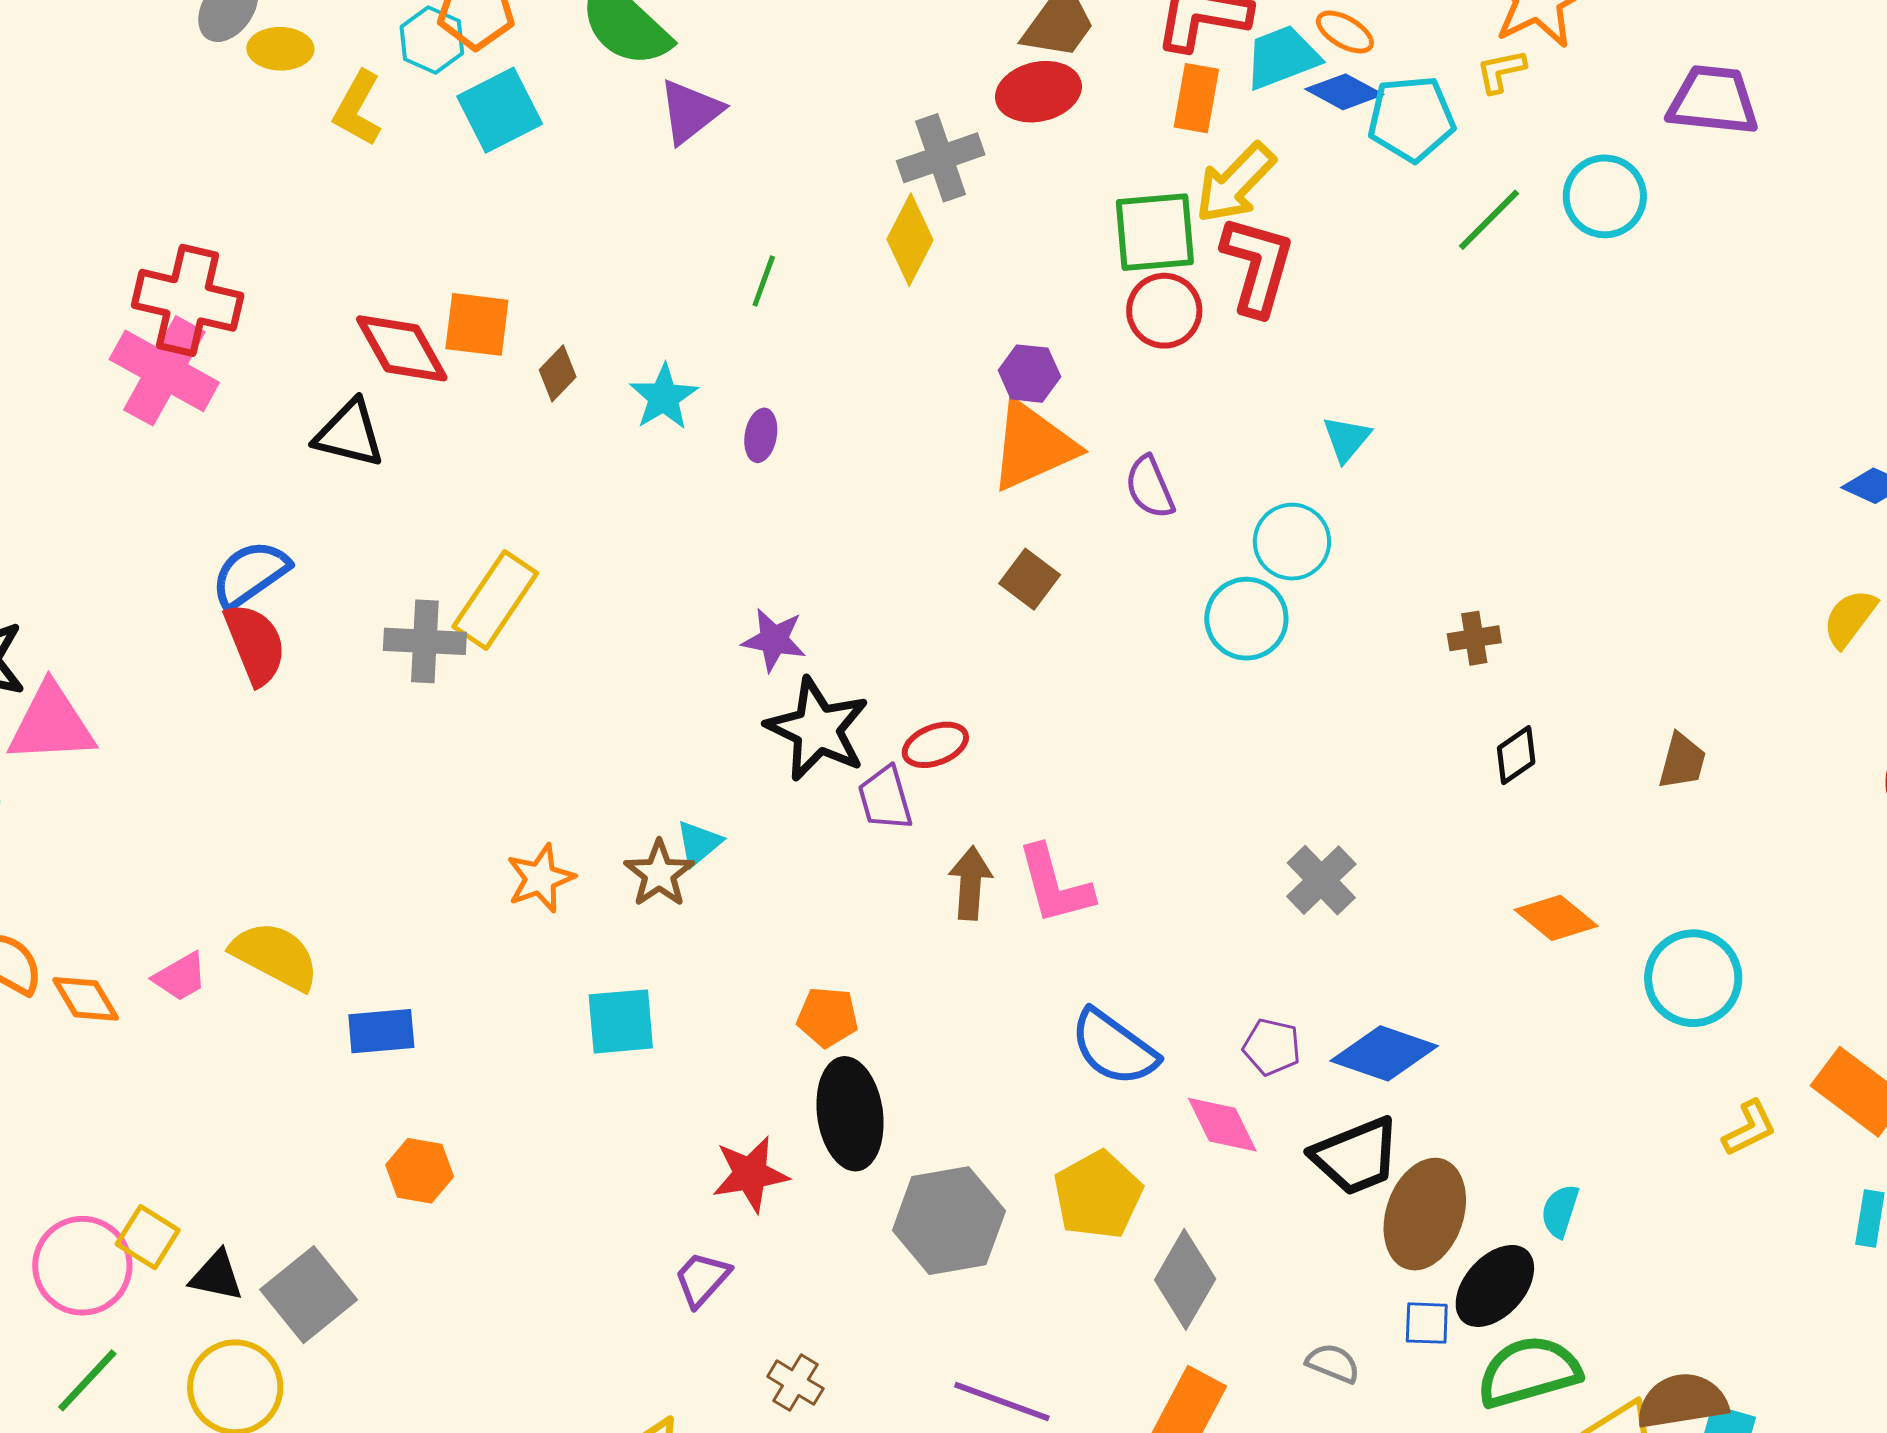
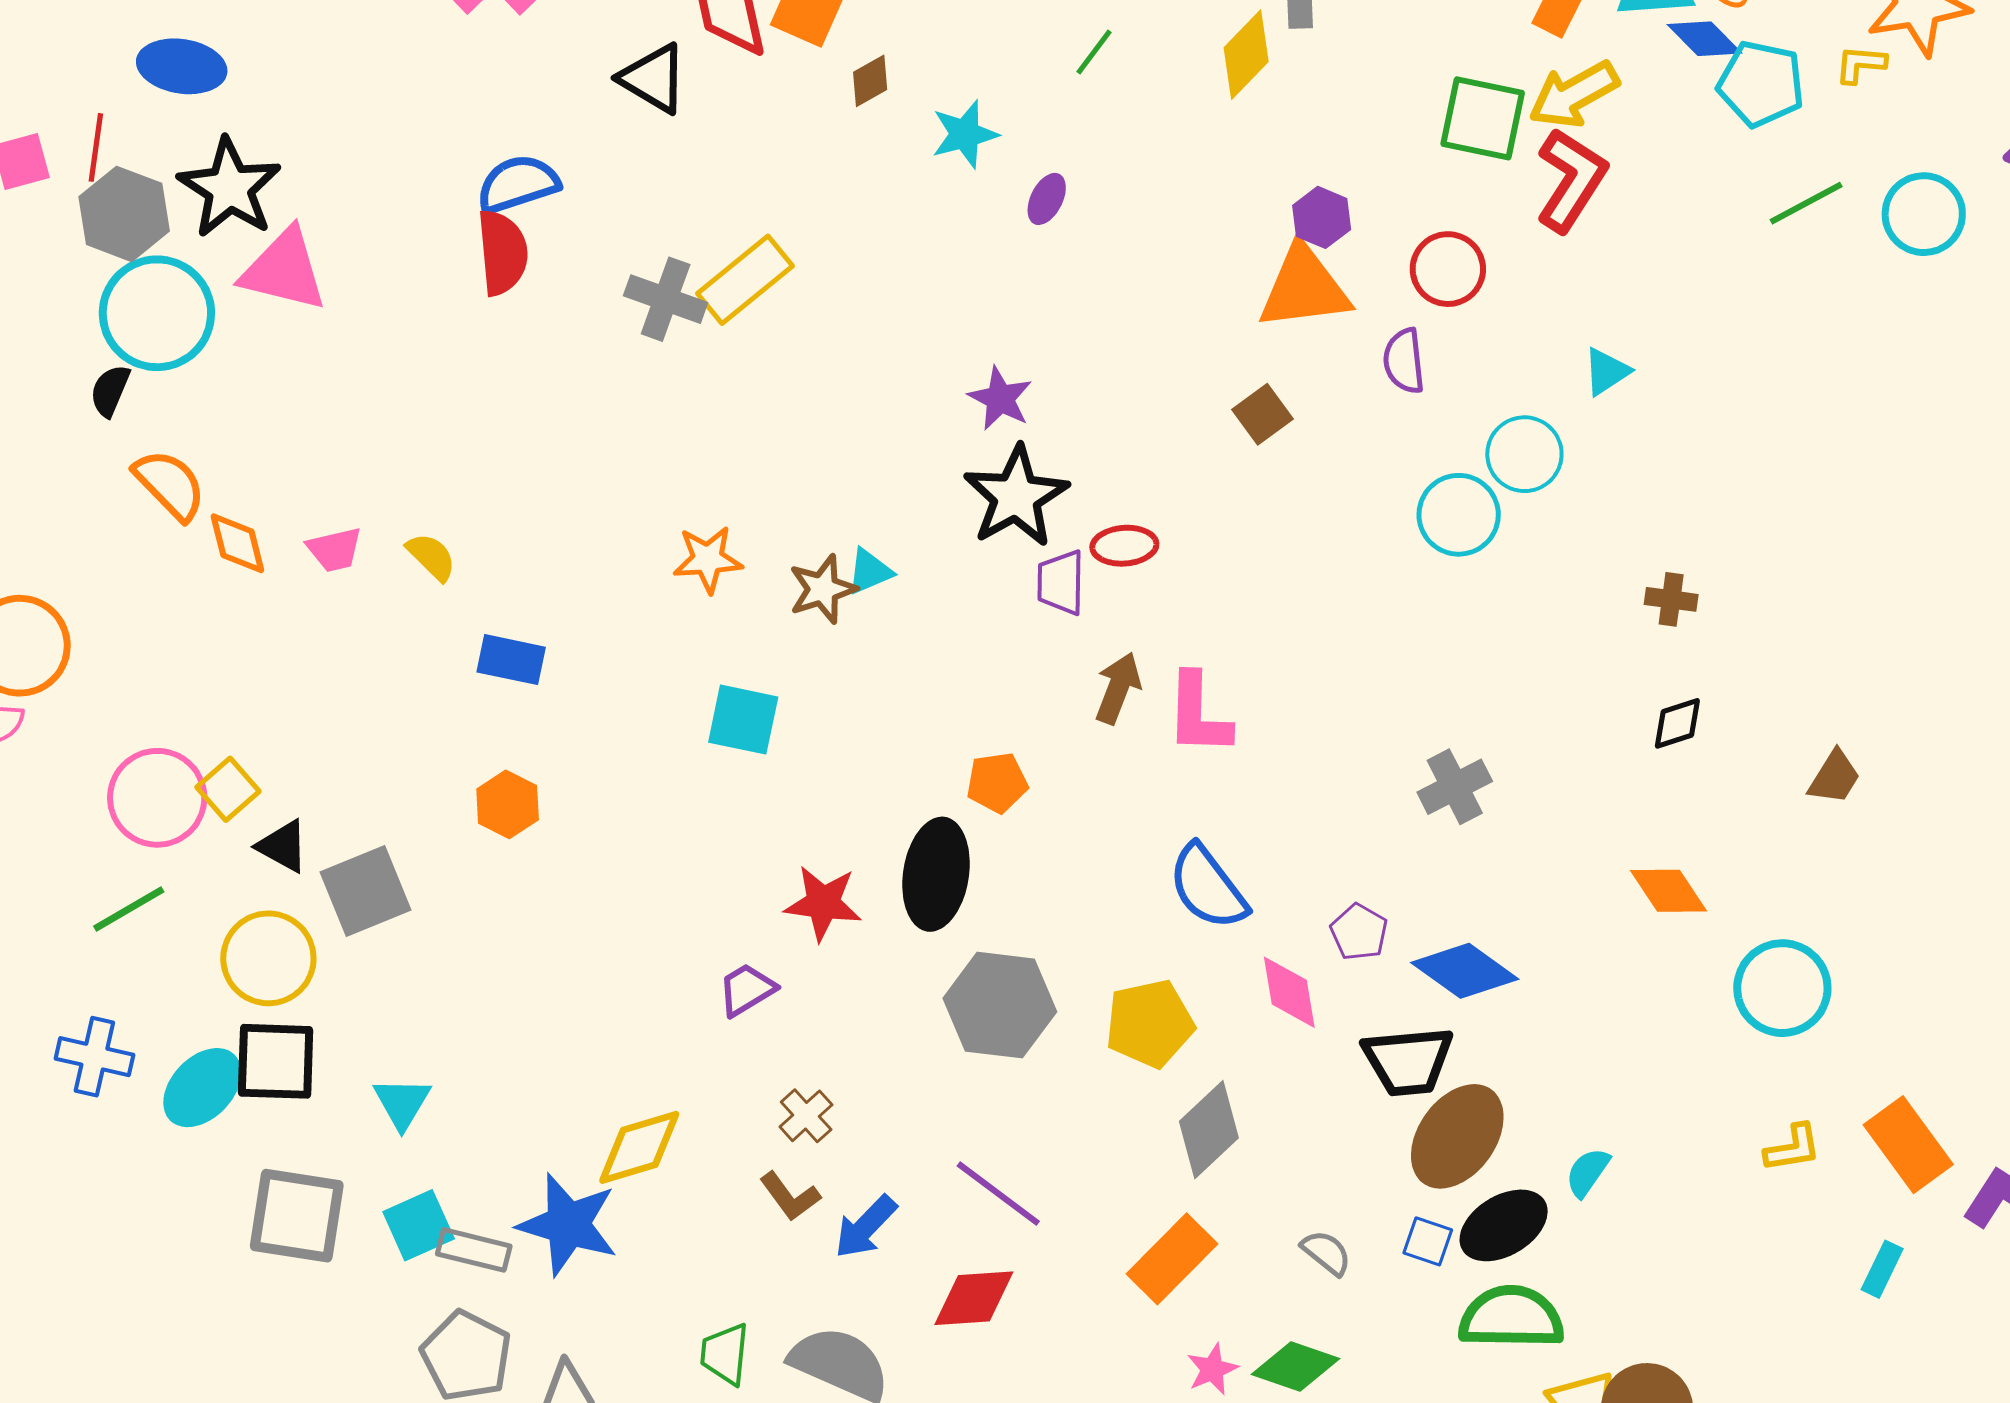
red circle: (1164, 311) -> (1448, 269), moved
yellow semicircle: (275, 956) -> (431, 557), size x0.6
orange pentagon: (828, 1017) -> (997, 783), moved, turned -30

